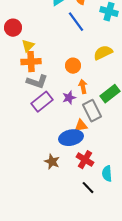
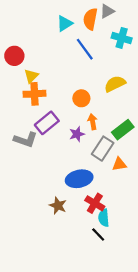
gray L-shape: (37, 82) -> (26, 140), moved
purple rectangle: (42, 102) -> (47, 123), moved
gray rectangle: (92, 111) -> (103, 149), turned 60
orange triangle: (81, 126) -> (119, 164), moved
cyan semicircle: (107, 174) -> (104, 218), moved

